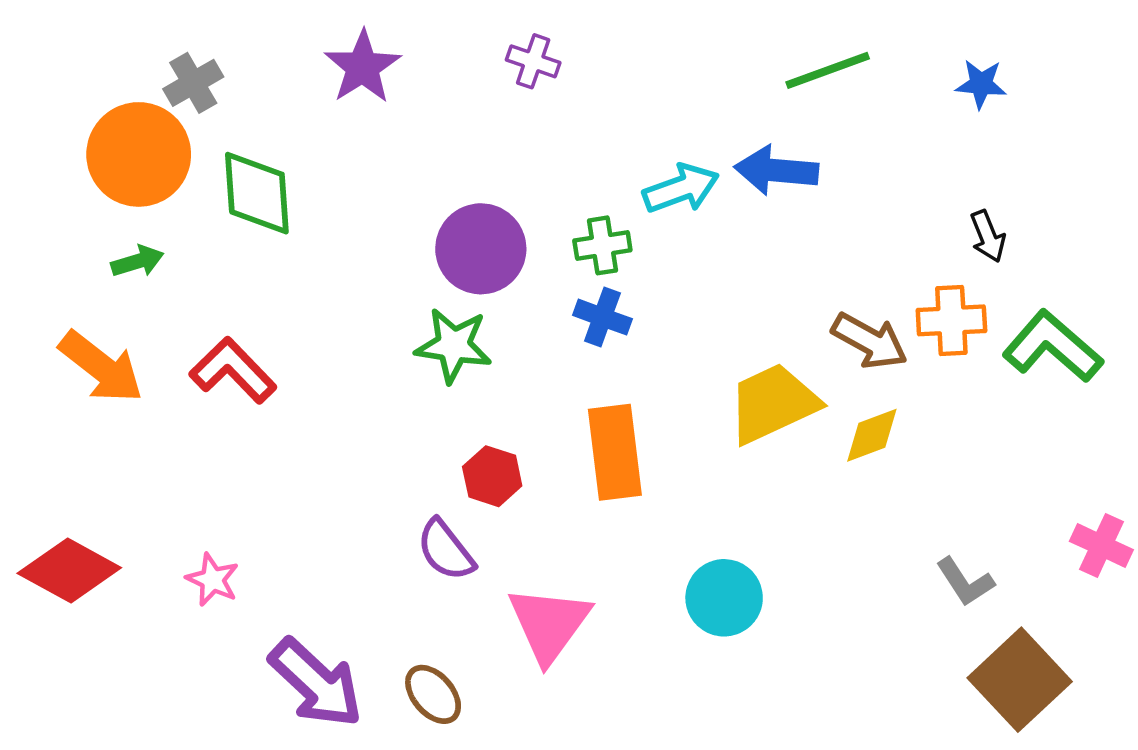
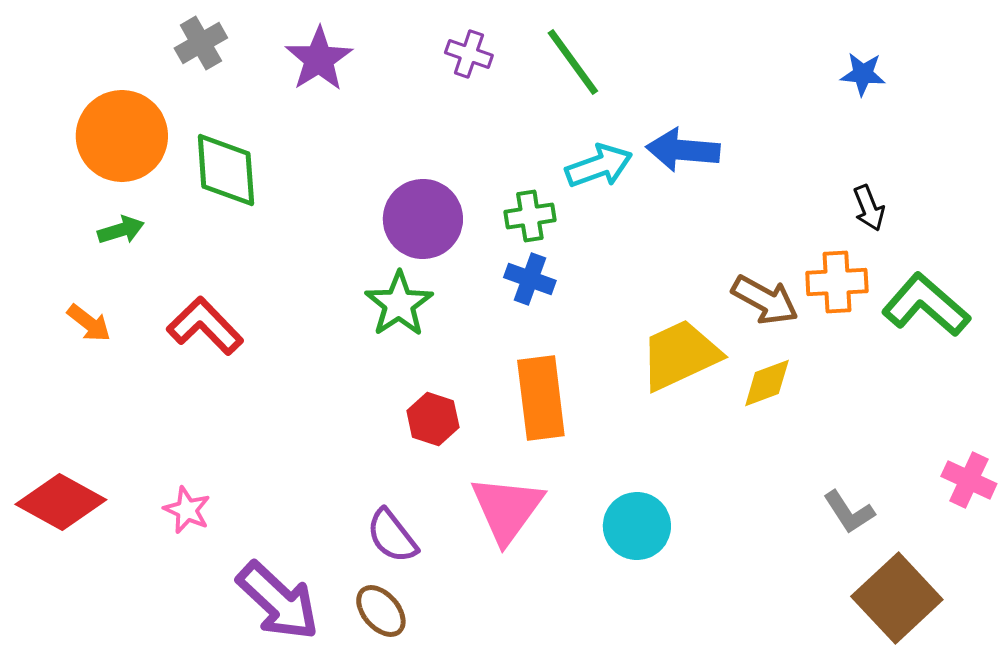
green line: (828, 70) -> (573, 62), moved, turned 74
gray cross: (193, 83) -> (201, 43), moved
green star: (454, 345) -> (399, 304), turned 30
orange arrow: (101, 367) -> (89, 323), size x0.6
purple semicircle: (446, 550) -> (392, 536), moved
pink triangle: (549, 624) -> (507, 509), moved

